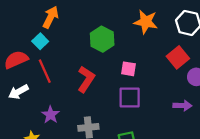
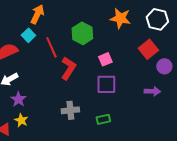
pink square: (129, 69) -> (105, 59), turned -32
red line: (45, 71) -> (51, 47), moved
purple star: (50, 115) -> (18, 99), moved

